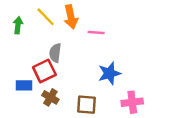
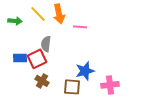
green arrow: (18, 25) -> (15, 21), turned 88
blue star: (109, 73) -> (85, 71), moved
blue rectangle: (24, 85) -> (20, 58), moved

